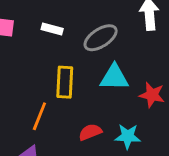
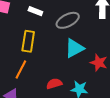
cyan triangle: (114, 77) -> (74, 48), turned -35
yellow rectangle: (65, 82) -> (28, 41), moved

